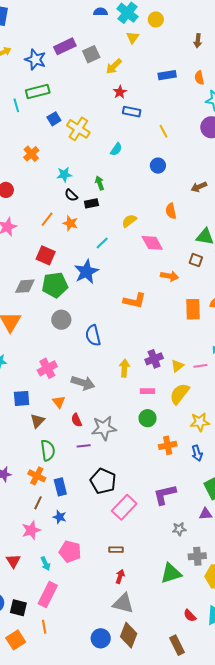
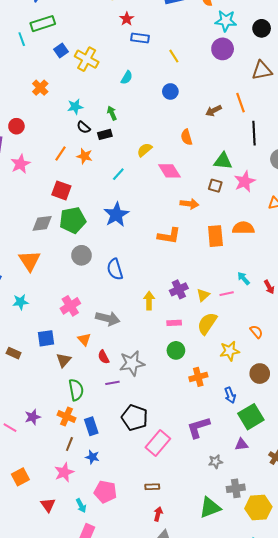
blue star: (86, 272) -> (116, 215), moved
orange L-shape: (135, 301) -> (169, 236), moved
blue arrow: (197, 453) -> (230, 395), moved

